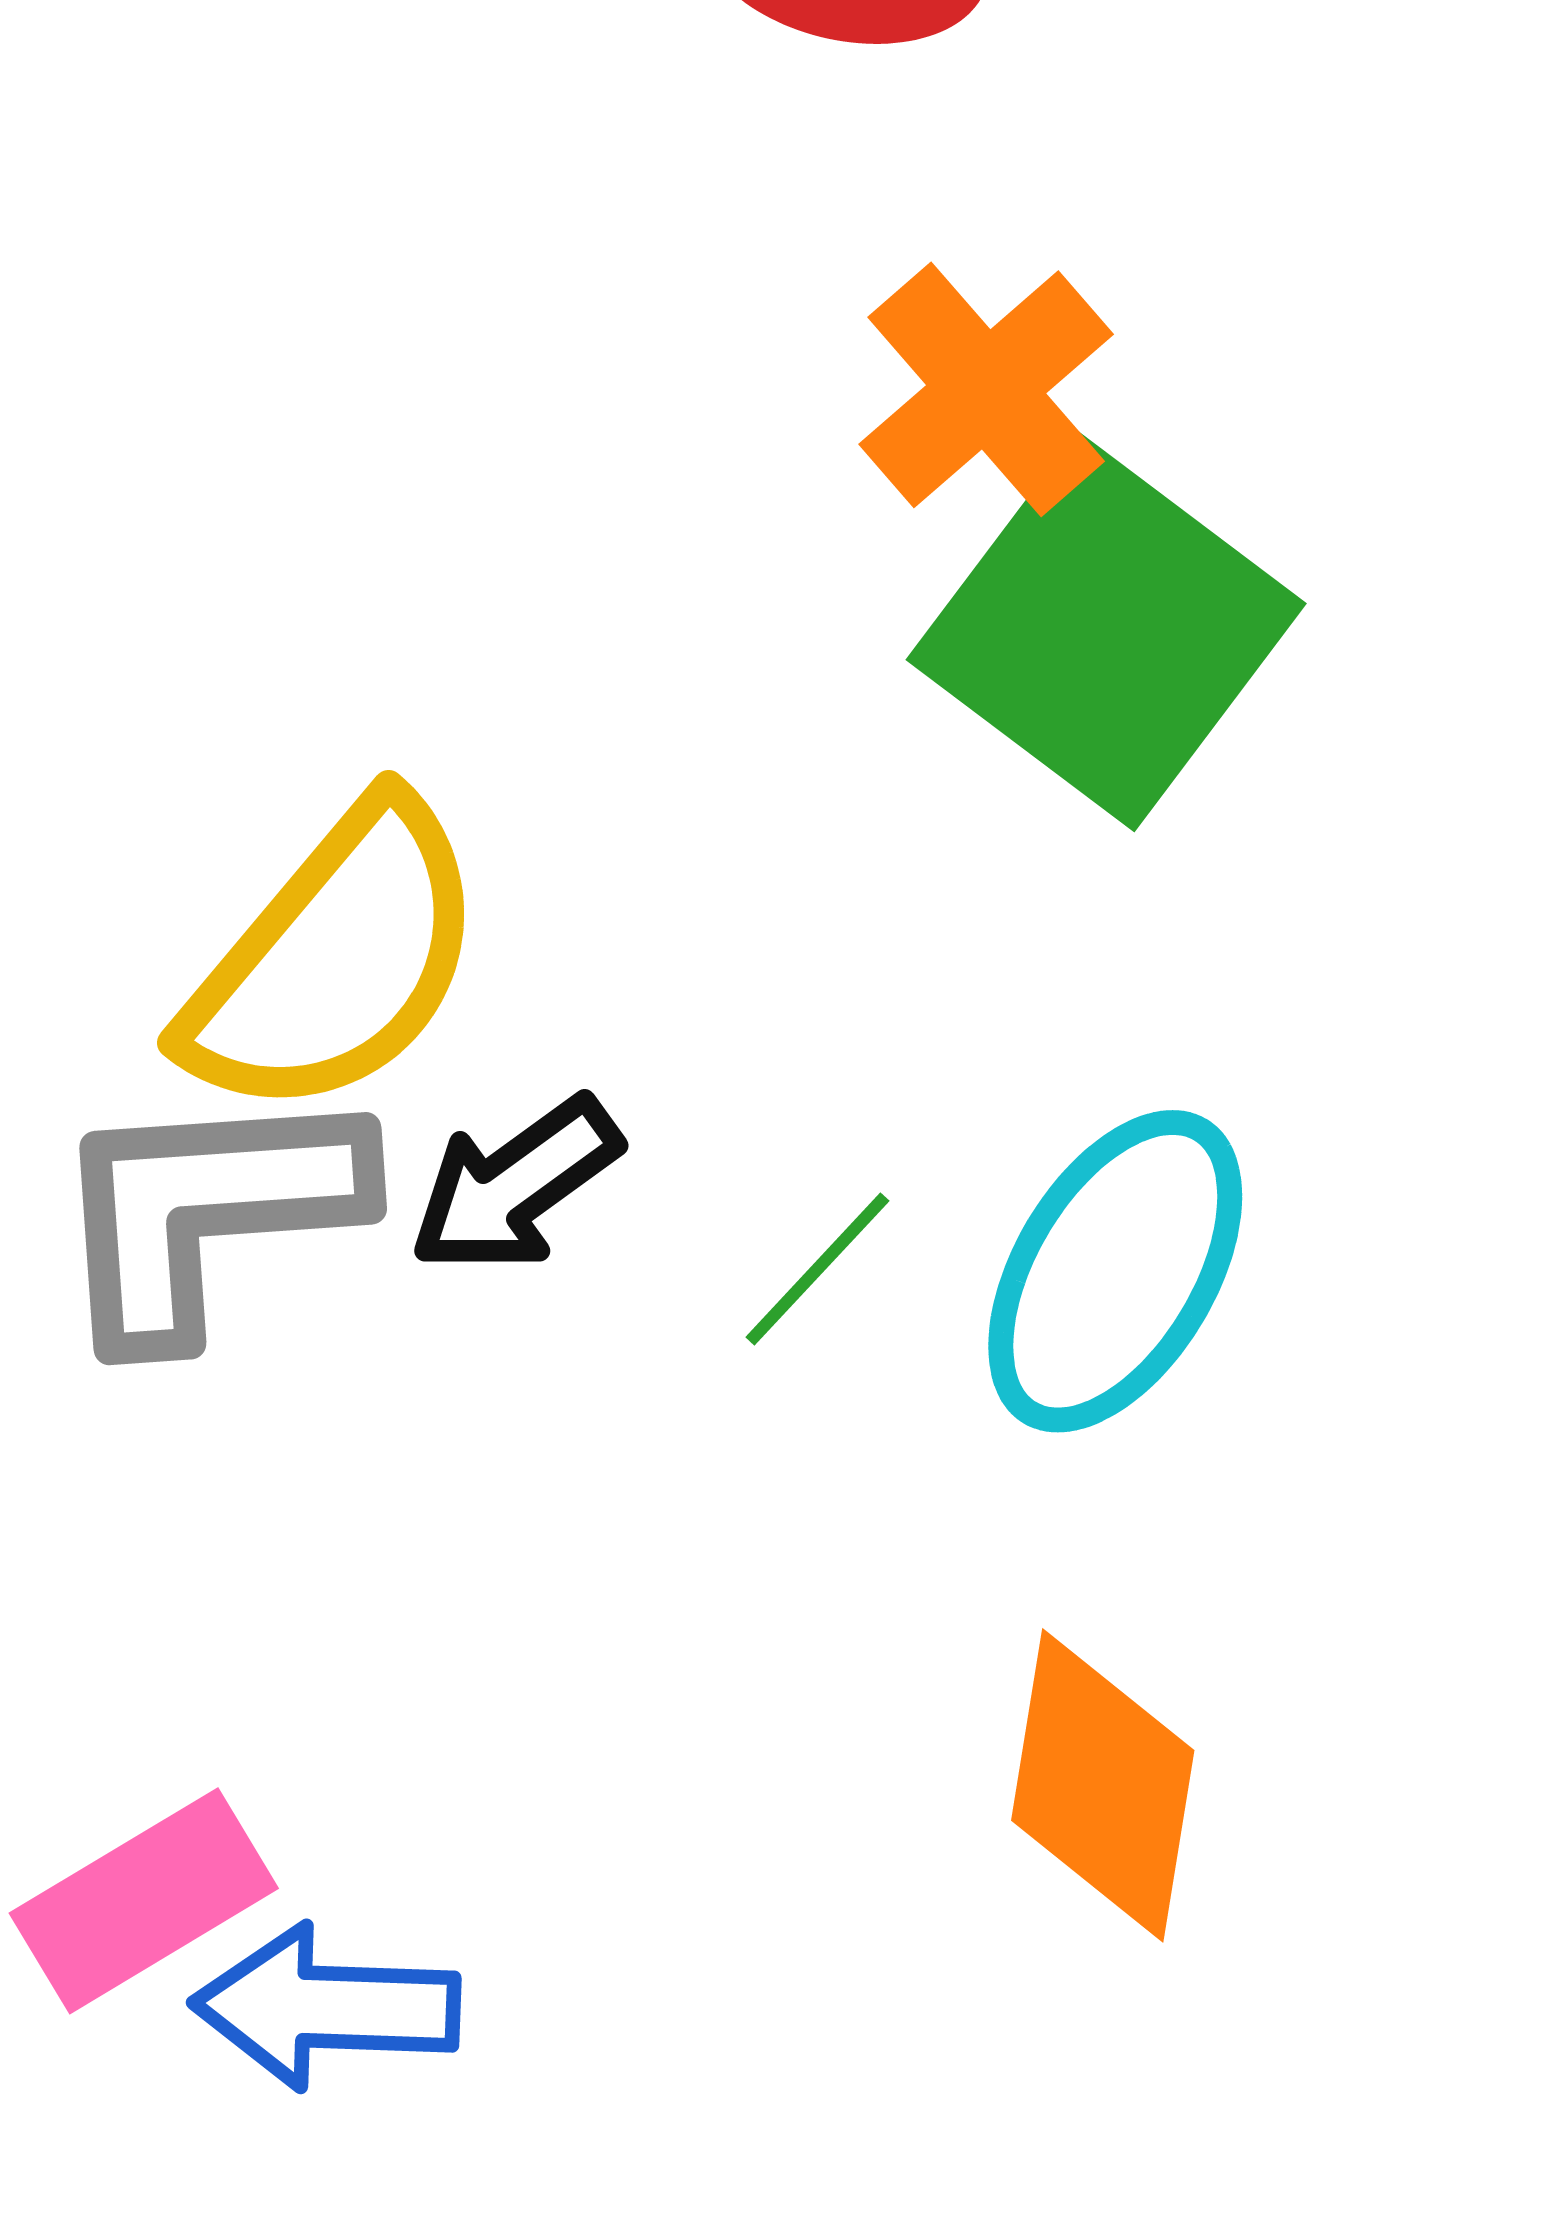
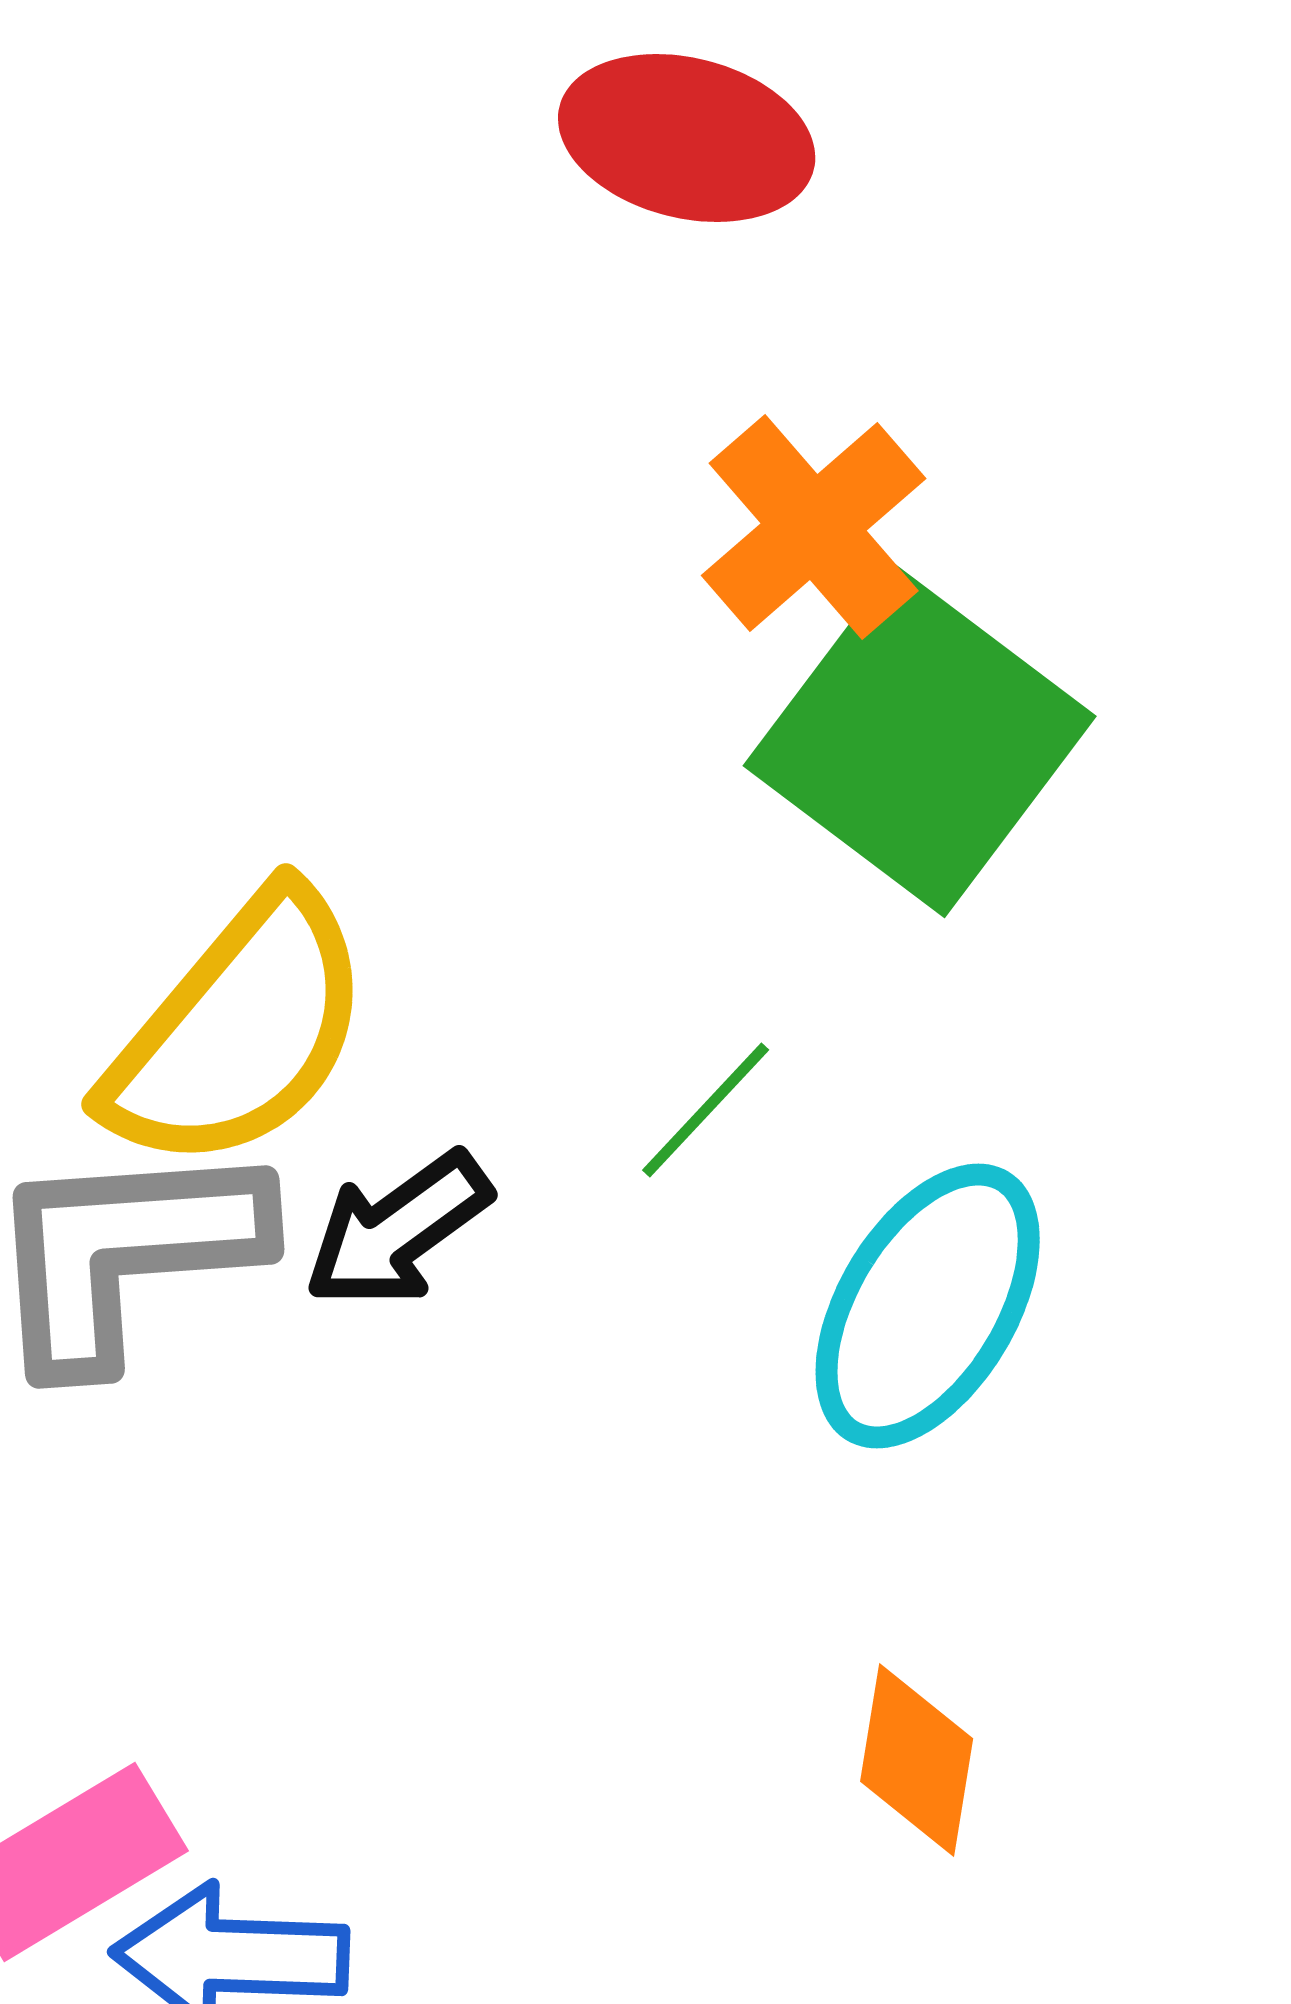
green line: (817, 1269) -> (706, 1110), moved
orange diamond: (1103, 1785) -> (917, 1760), size x0.7

